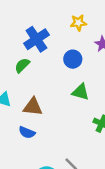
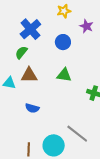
green triangle: (81, 92) -> (64, 75), moved
brown triangle: (33, 107) -> (29, 75), moved

